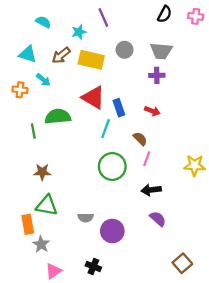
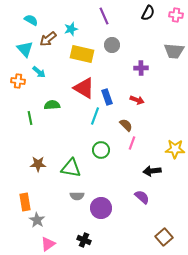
purple line: (103, 18) -> (104, 16), moved
cyan semicircle: (43, 22) -> (31, 20), moved
gray trapezoid: (161, 51) -> (174, 51), moved
cyan triangle: (28, 54) -> (25, 49), turned 30
brown arrow: (61, 55) -> (48, 39), moved
green semicircle: (58, 116) -> (52, 105), size x0.7
green circle: (112, 167) -> (101, 150), size x0.7
brown star: (42, 172) -> (38, 164), moved
black arrow: (151, 190) -> (152, 171), moved
green triangle: (47, 205) -> (71, 168), moved

